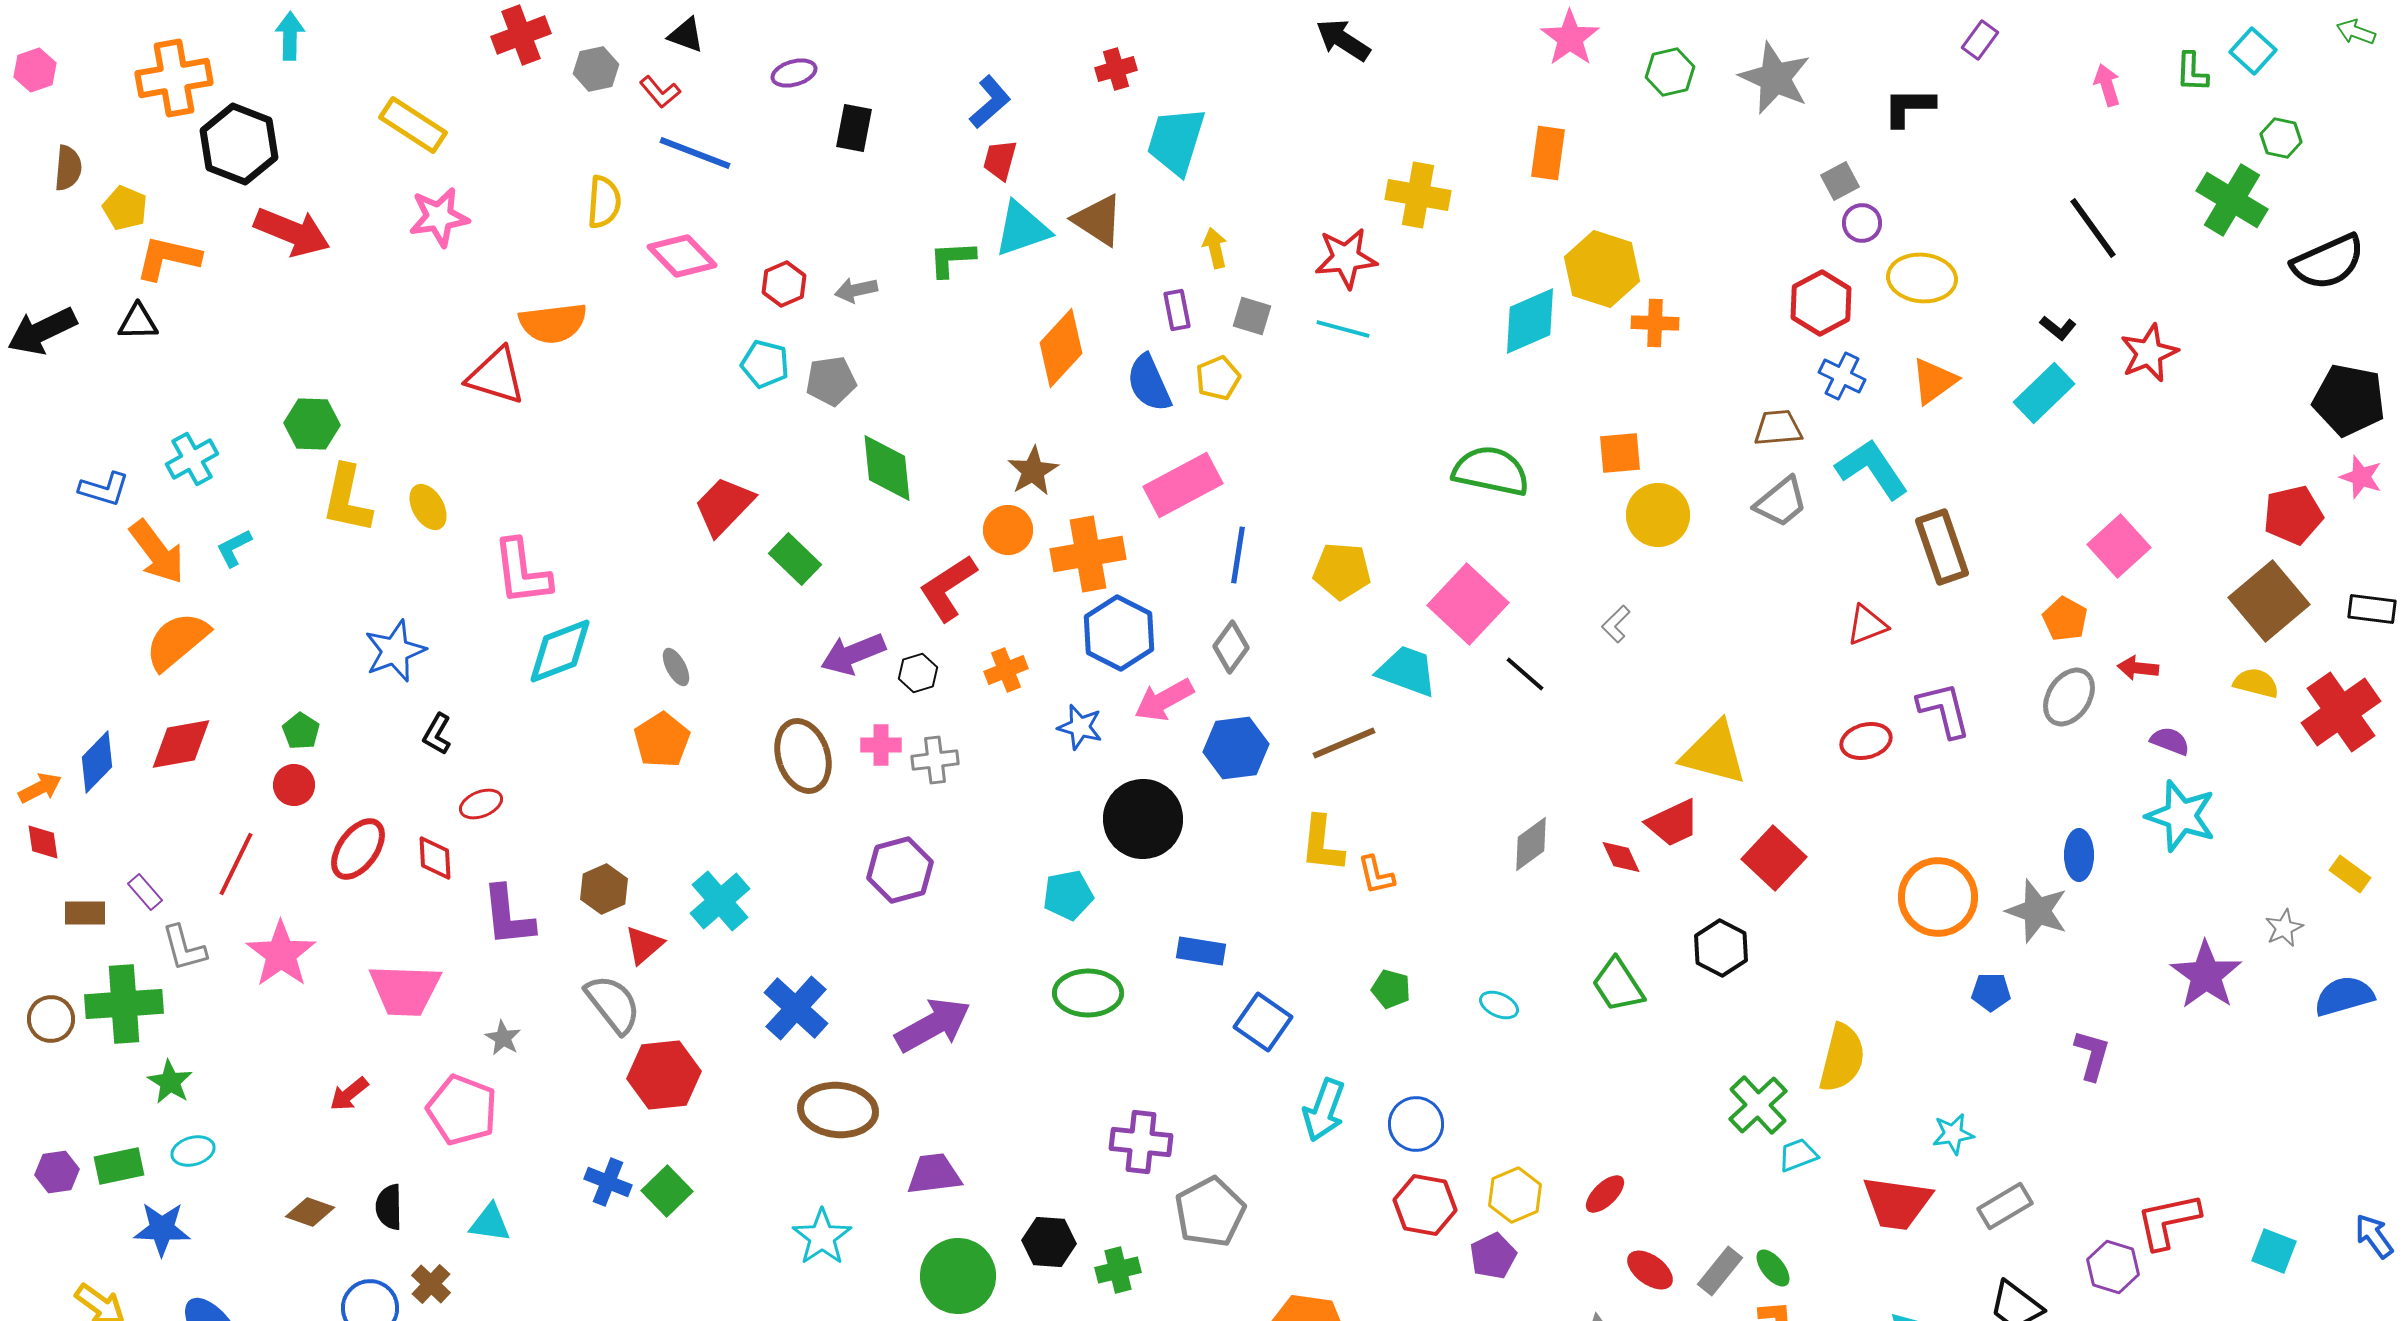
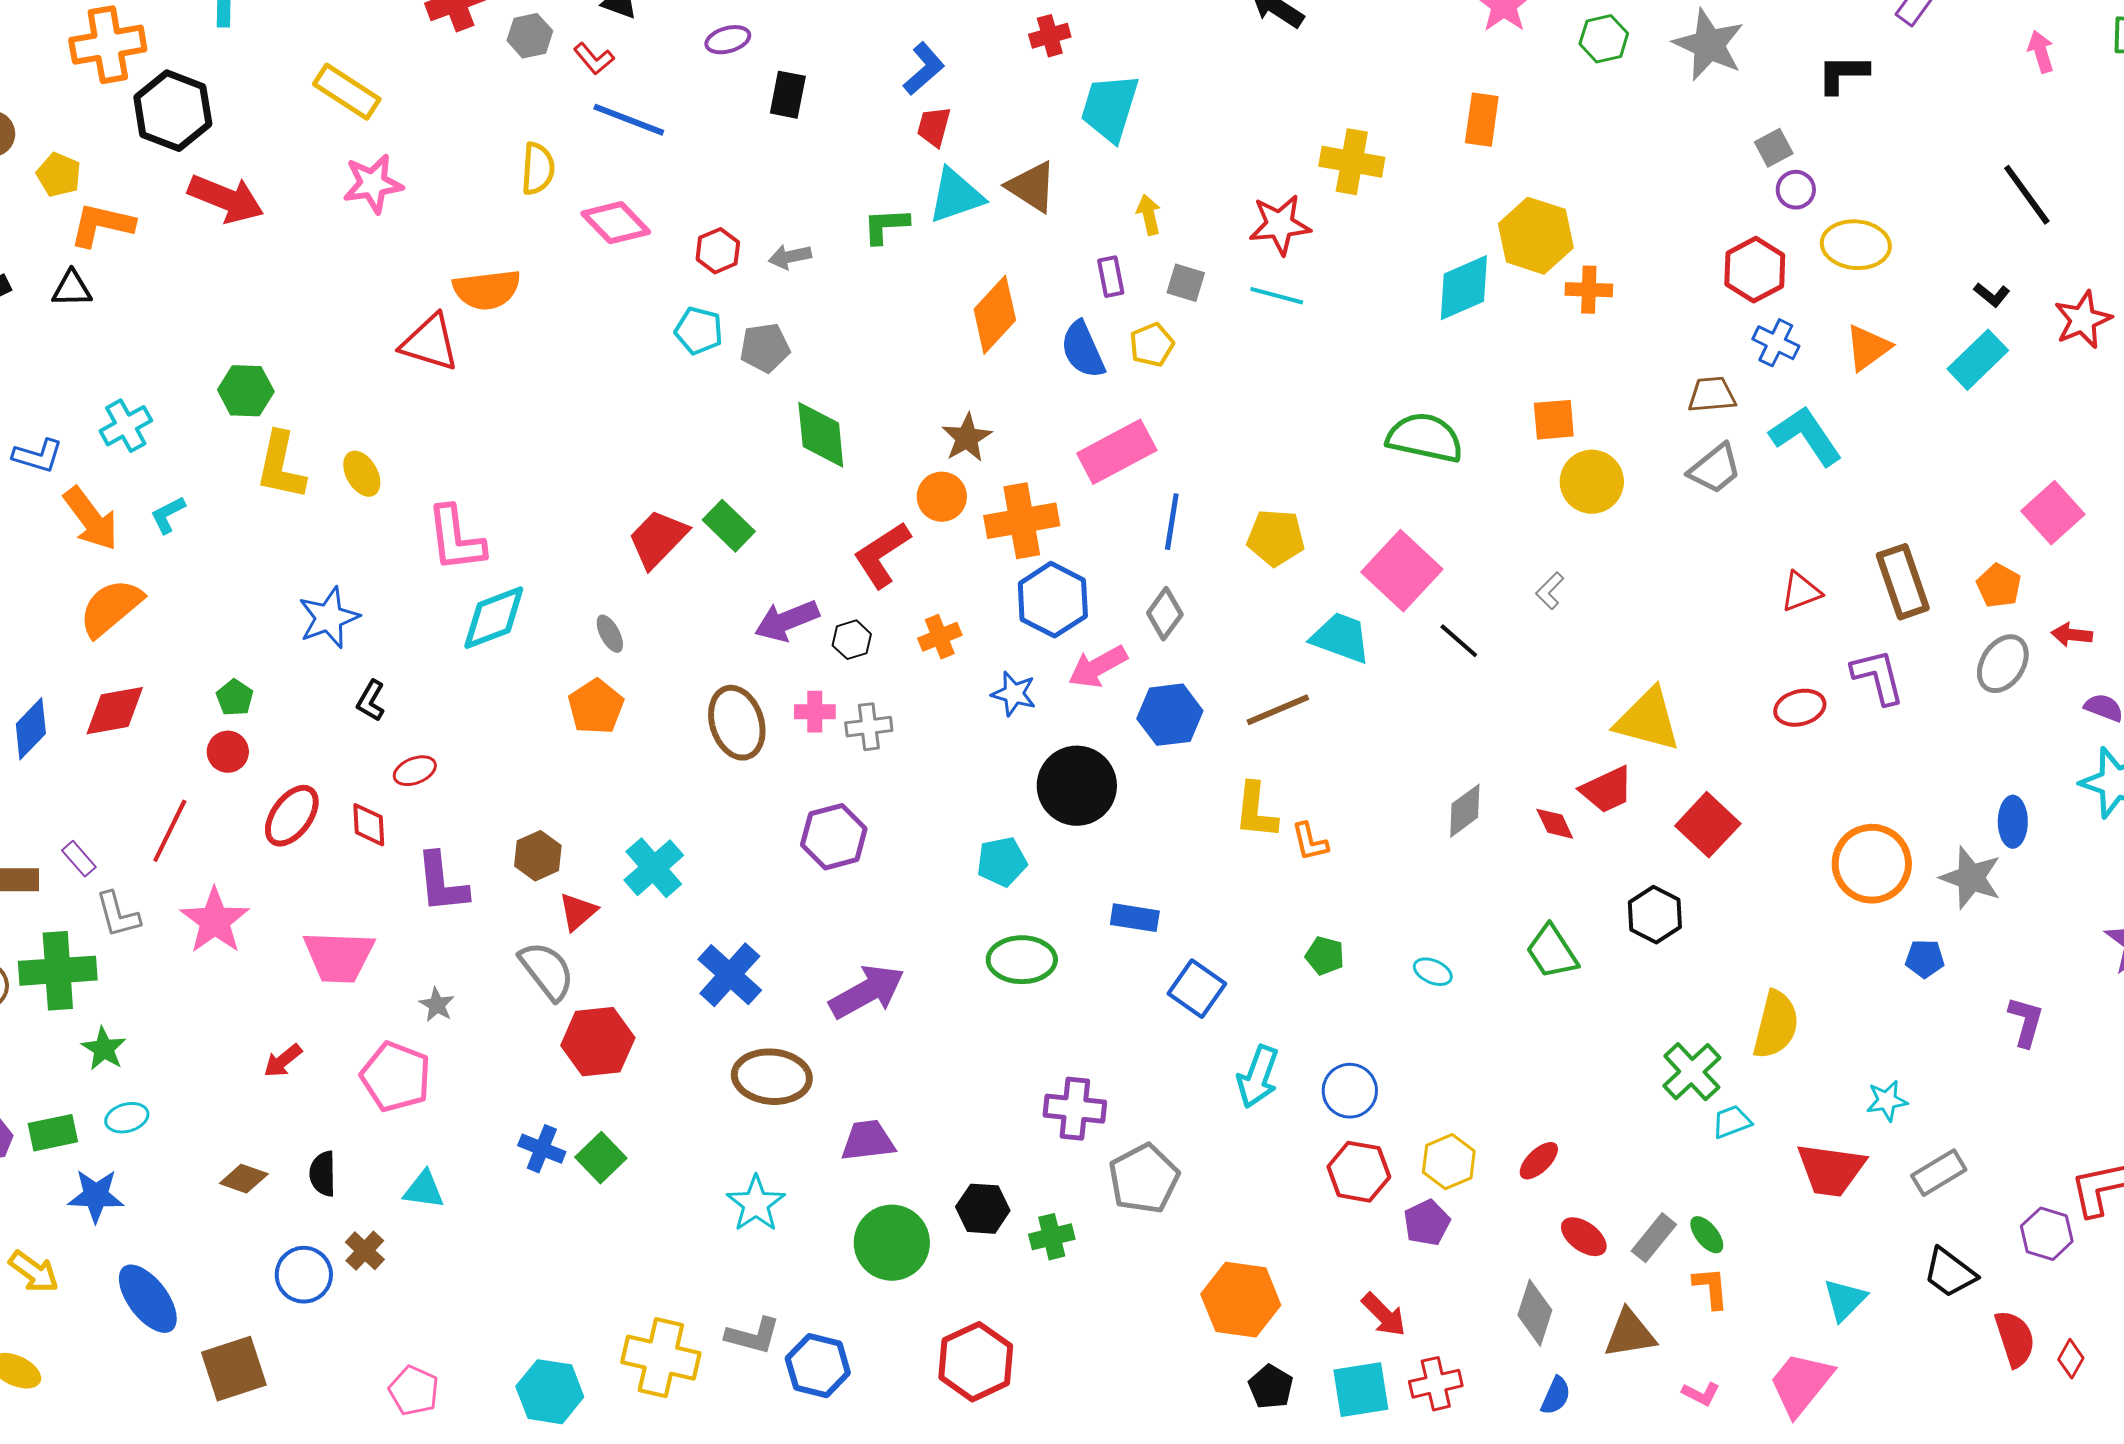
red trapezoid: (724, 506) -> (658, 539), moved
brown rectangle: (1942, 547) -> (1903, 582), moved

